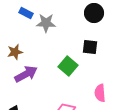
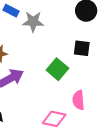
pink semicircle: (100, 93) -> (78, 100), moved

